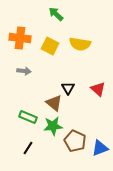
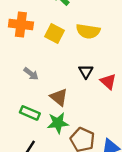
gray arrow: (24, 71) -> (31, 74), moved, turned 32
black triangle: (68, 88) -> (86, 72), moved

